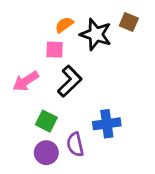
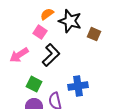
brown square: (129, 22) -> (94, 34), moved
pink square: (55, 50) -> (40, 32), turned 32

